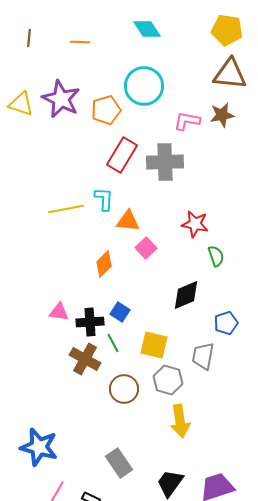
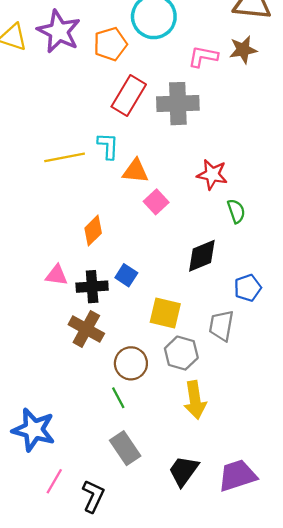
orange diamond: (104, 264) -> (93, 231), moved
green line: (113, 343) -> (118, 398), moved

